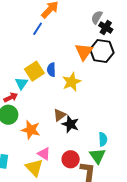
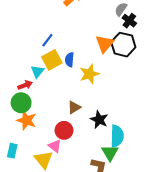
blue line: (38, 29) -> (47, 40), moved
black star: (70, 124) -> (99, 120), moved
orange star: (31, 130) -> (26, 120), moved
cyan semicircle: (103, 139) -> (117, 136), size x1.5
red circle: (71, 159) -> (64, 130), moved

